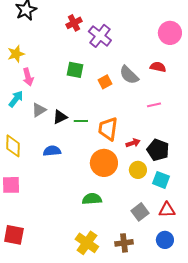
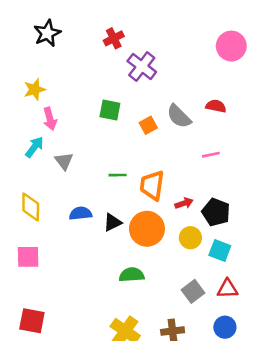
red cross: (74, 23) -> (114, 38), moved
pink circle: (170, 33) -> (231, 46), moved
gray triangle: (39, 110) -> (64, 161), turned -35
black triangle: (60, 117) -> (112, 222), moved

